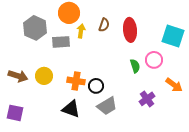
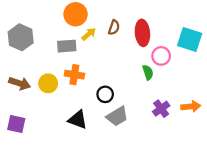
gray hexagon: (35, 28) -> (21, 37), moved
yellow arrow: (81, 31) -> (89, 34), turned 40
pink circle: (154, 60) -> (161, 56), moved
orange cross: (76, 81) -> (74, 75), moved
orange arrow: (174, 85) -> (191, 106), moved, turned -42

